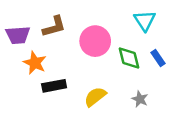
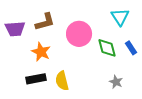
orange star: (35, 63) -> (41, 52), moved
black rectangle: (54, 86) -> (36, 79), moved
yellow semicircle: (95, 97) -> (62, 81), moved, turned -66

